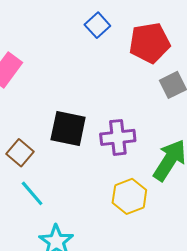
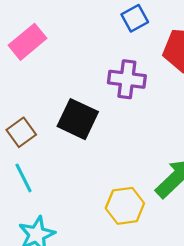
purple cross: (118, 137) -> (127, 79), moved

